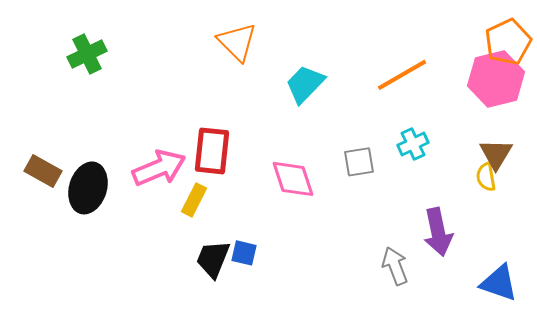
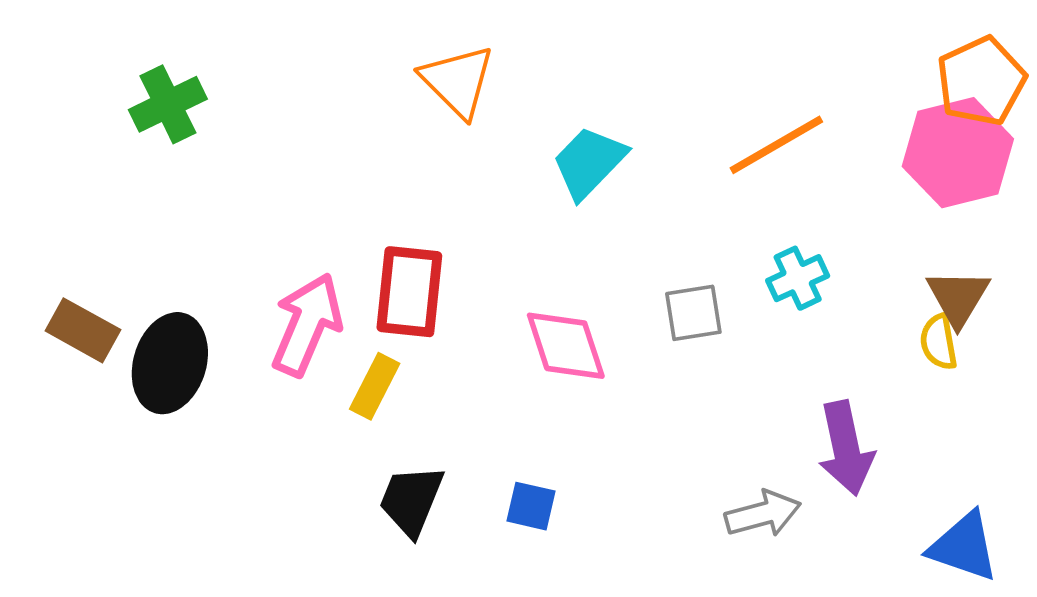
pink arrow: (159, 168) -> (307, 325), turned -44
blue square: (244, 253) -> (531, 506), moved
gray arrow: (395, 266) -> (763, 514), turned 96

